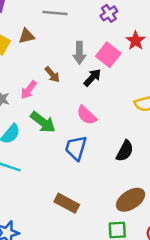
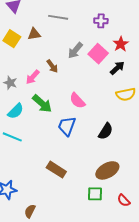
purple cross: (109, 13) -> (101, 21), turned 32
gray arrow: (79, 53) -> (75, 50), turned 36
black arrow: (92, 78) -> (117, 68), moved

